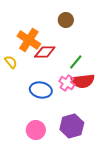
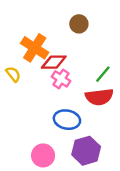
green line: (76, 62) -> (103, 74), moved
pink cross: (67, 83) -> (61, 79), moved
blue ellipse: (41, 90) -> (67, 120), moved

